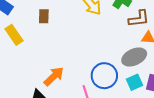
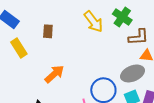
orange arrow: (54, 76) -> (54, 74), moved

